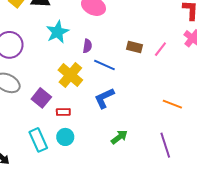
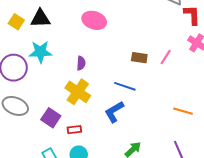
cyan star: (57, 32) -> (40, 52), moved, turned 30
purple semicircle: (87, 46) -> (81, 63), moved
blue line: (104, 65) -> (125, 86), moved

